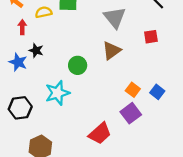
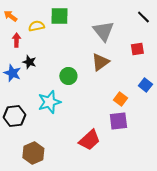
blue square: (157, 92) -> (145, 85), moved
purple square: (131, 113) -> (118, 121), turned 30

